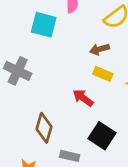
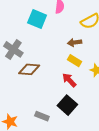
red arrow: (83, 98) -> (69, 80), moved
brown diamond: (44, 128) -> (29, 69), moved, turned 70

